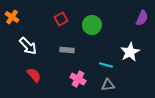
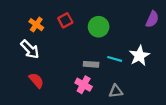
orange cross: (12, 17) -> (36, 25), moved
gray rectangle: (67, 50) -> (91, 64), moved
cyan line: (106, 65) -> (115, 59), moved

